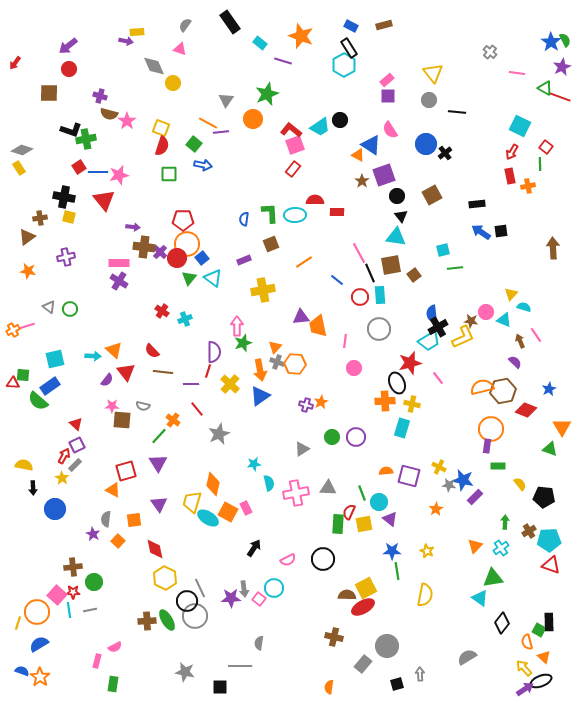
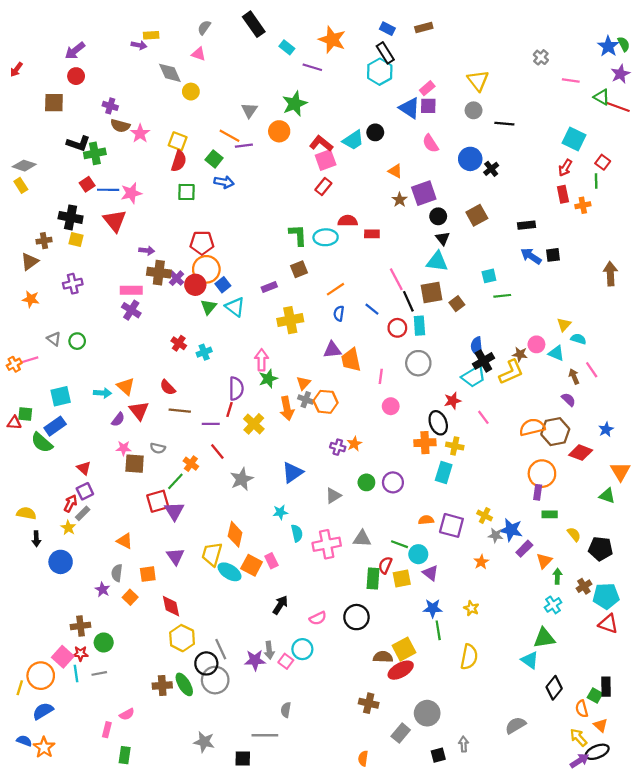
blue triangle: (371, 145) -> (409, 108), moved
blue semicircle: (244, 219) -> (339, 313), moved
red star: (410, 363) -> (453, 401), size x0.7
blue triangle: (260, 396) -> (292, 472), moved
red square: (126, 471) -> (158, 501), moved
green line: (362, 493) -> (400, 544), turned -49
orange triangle: (475, 546) -> (544, 561), moved

